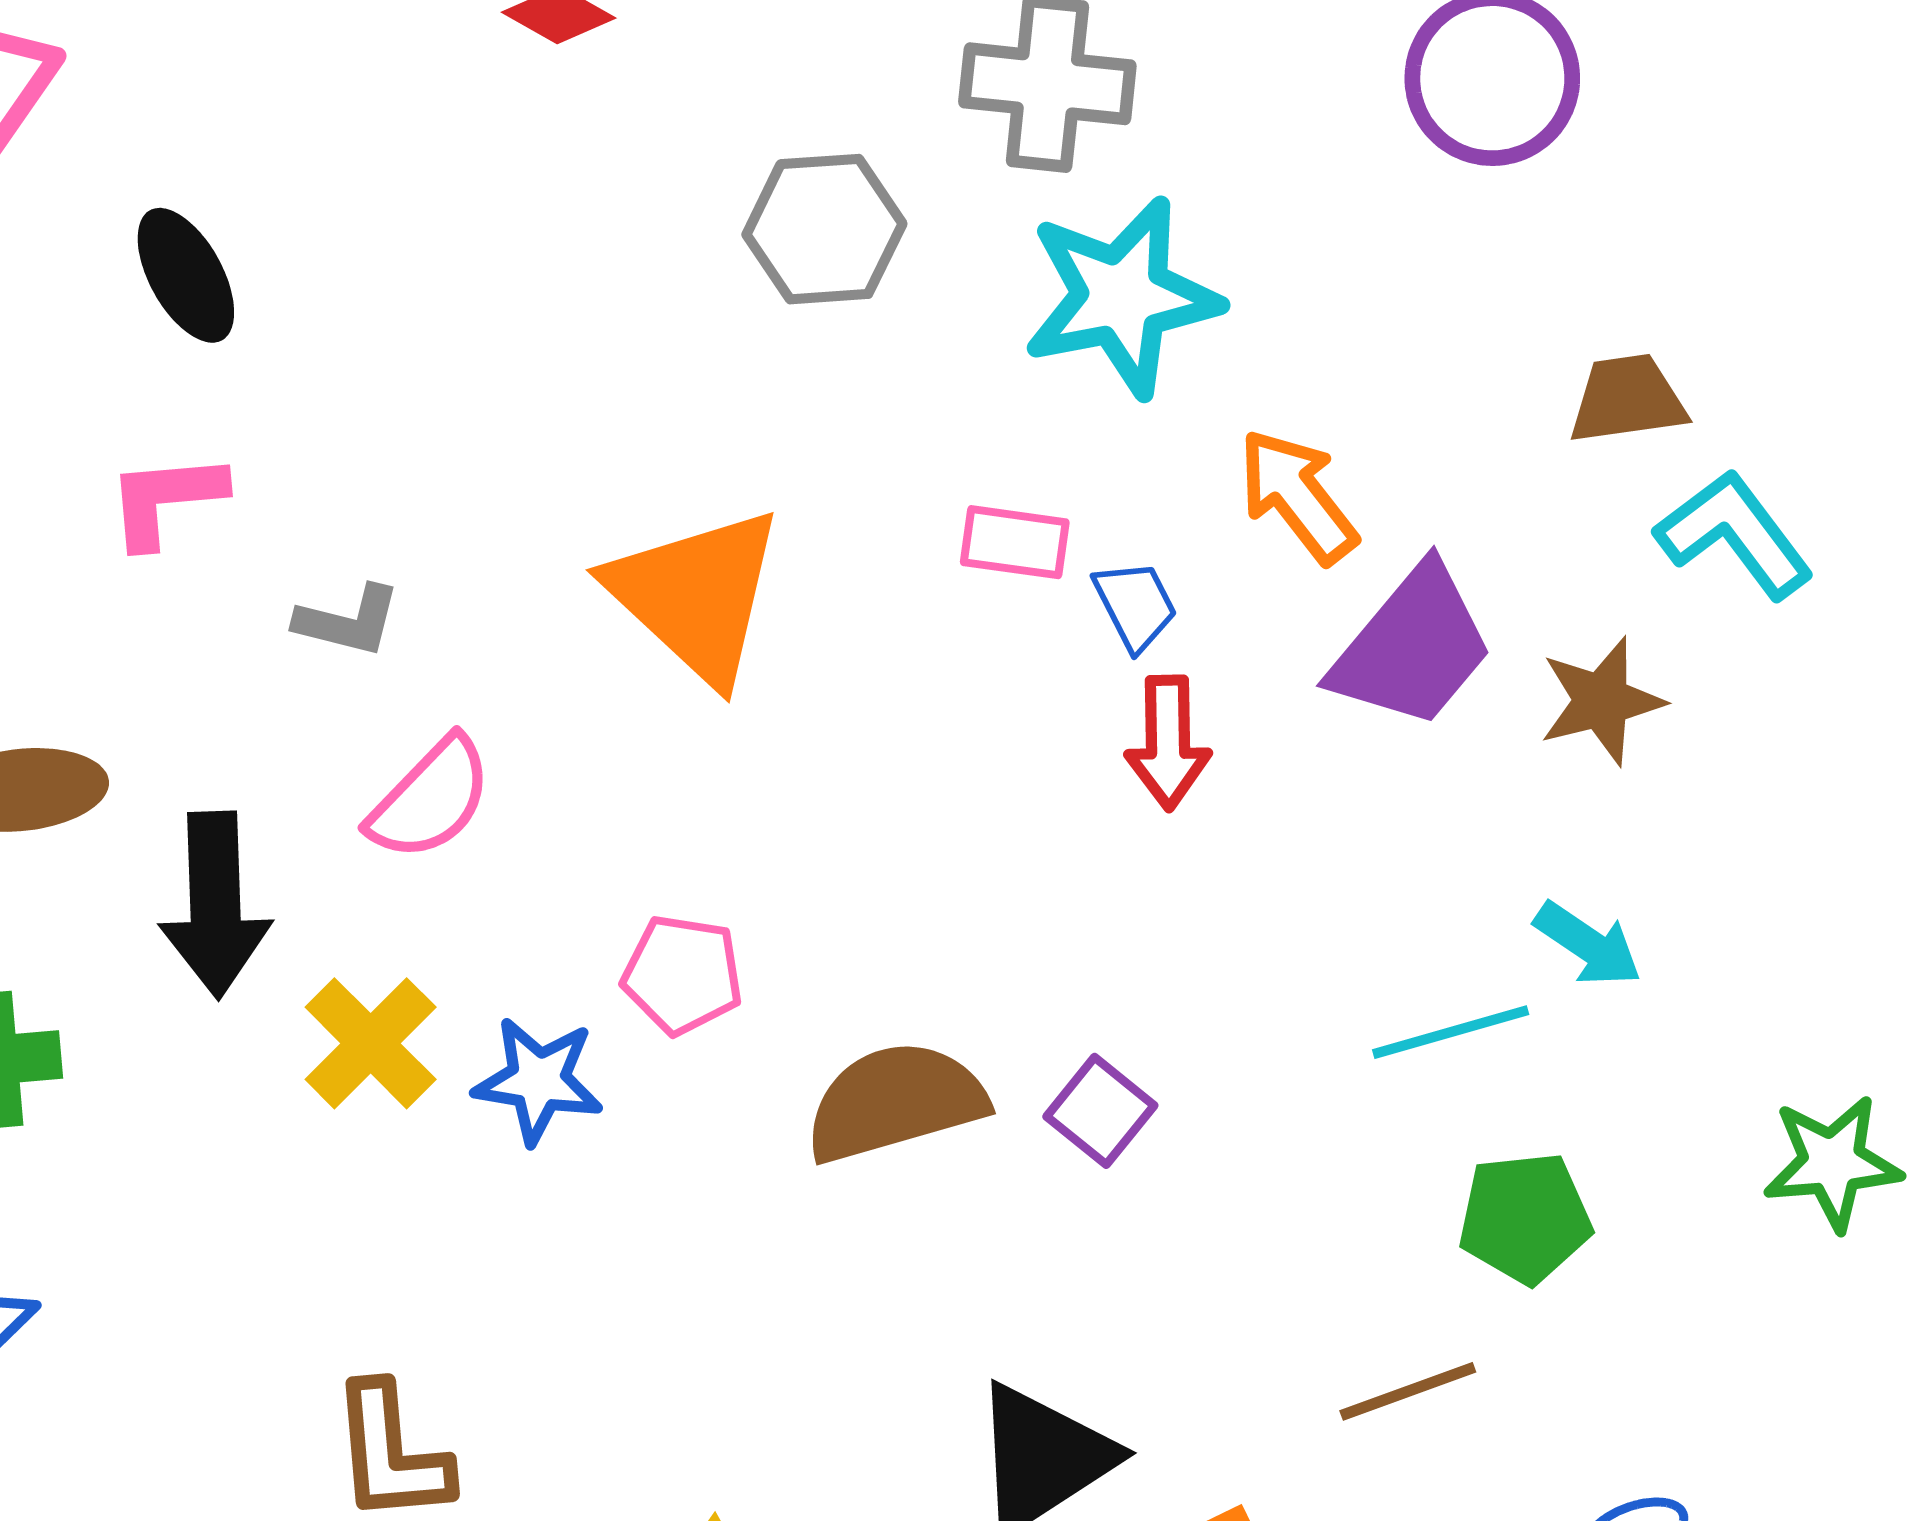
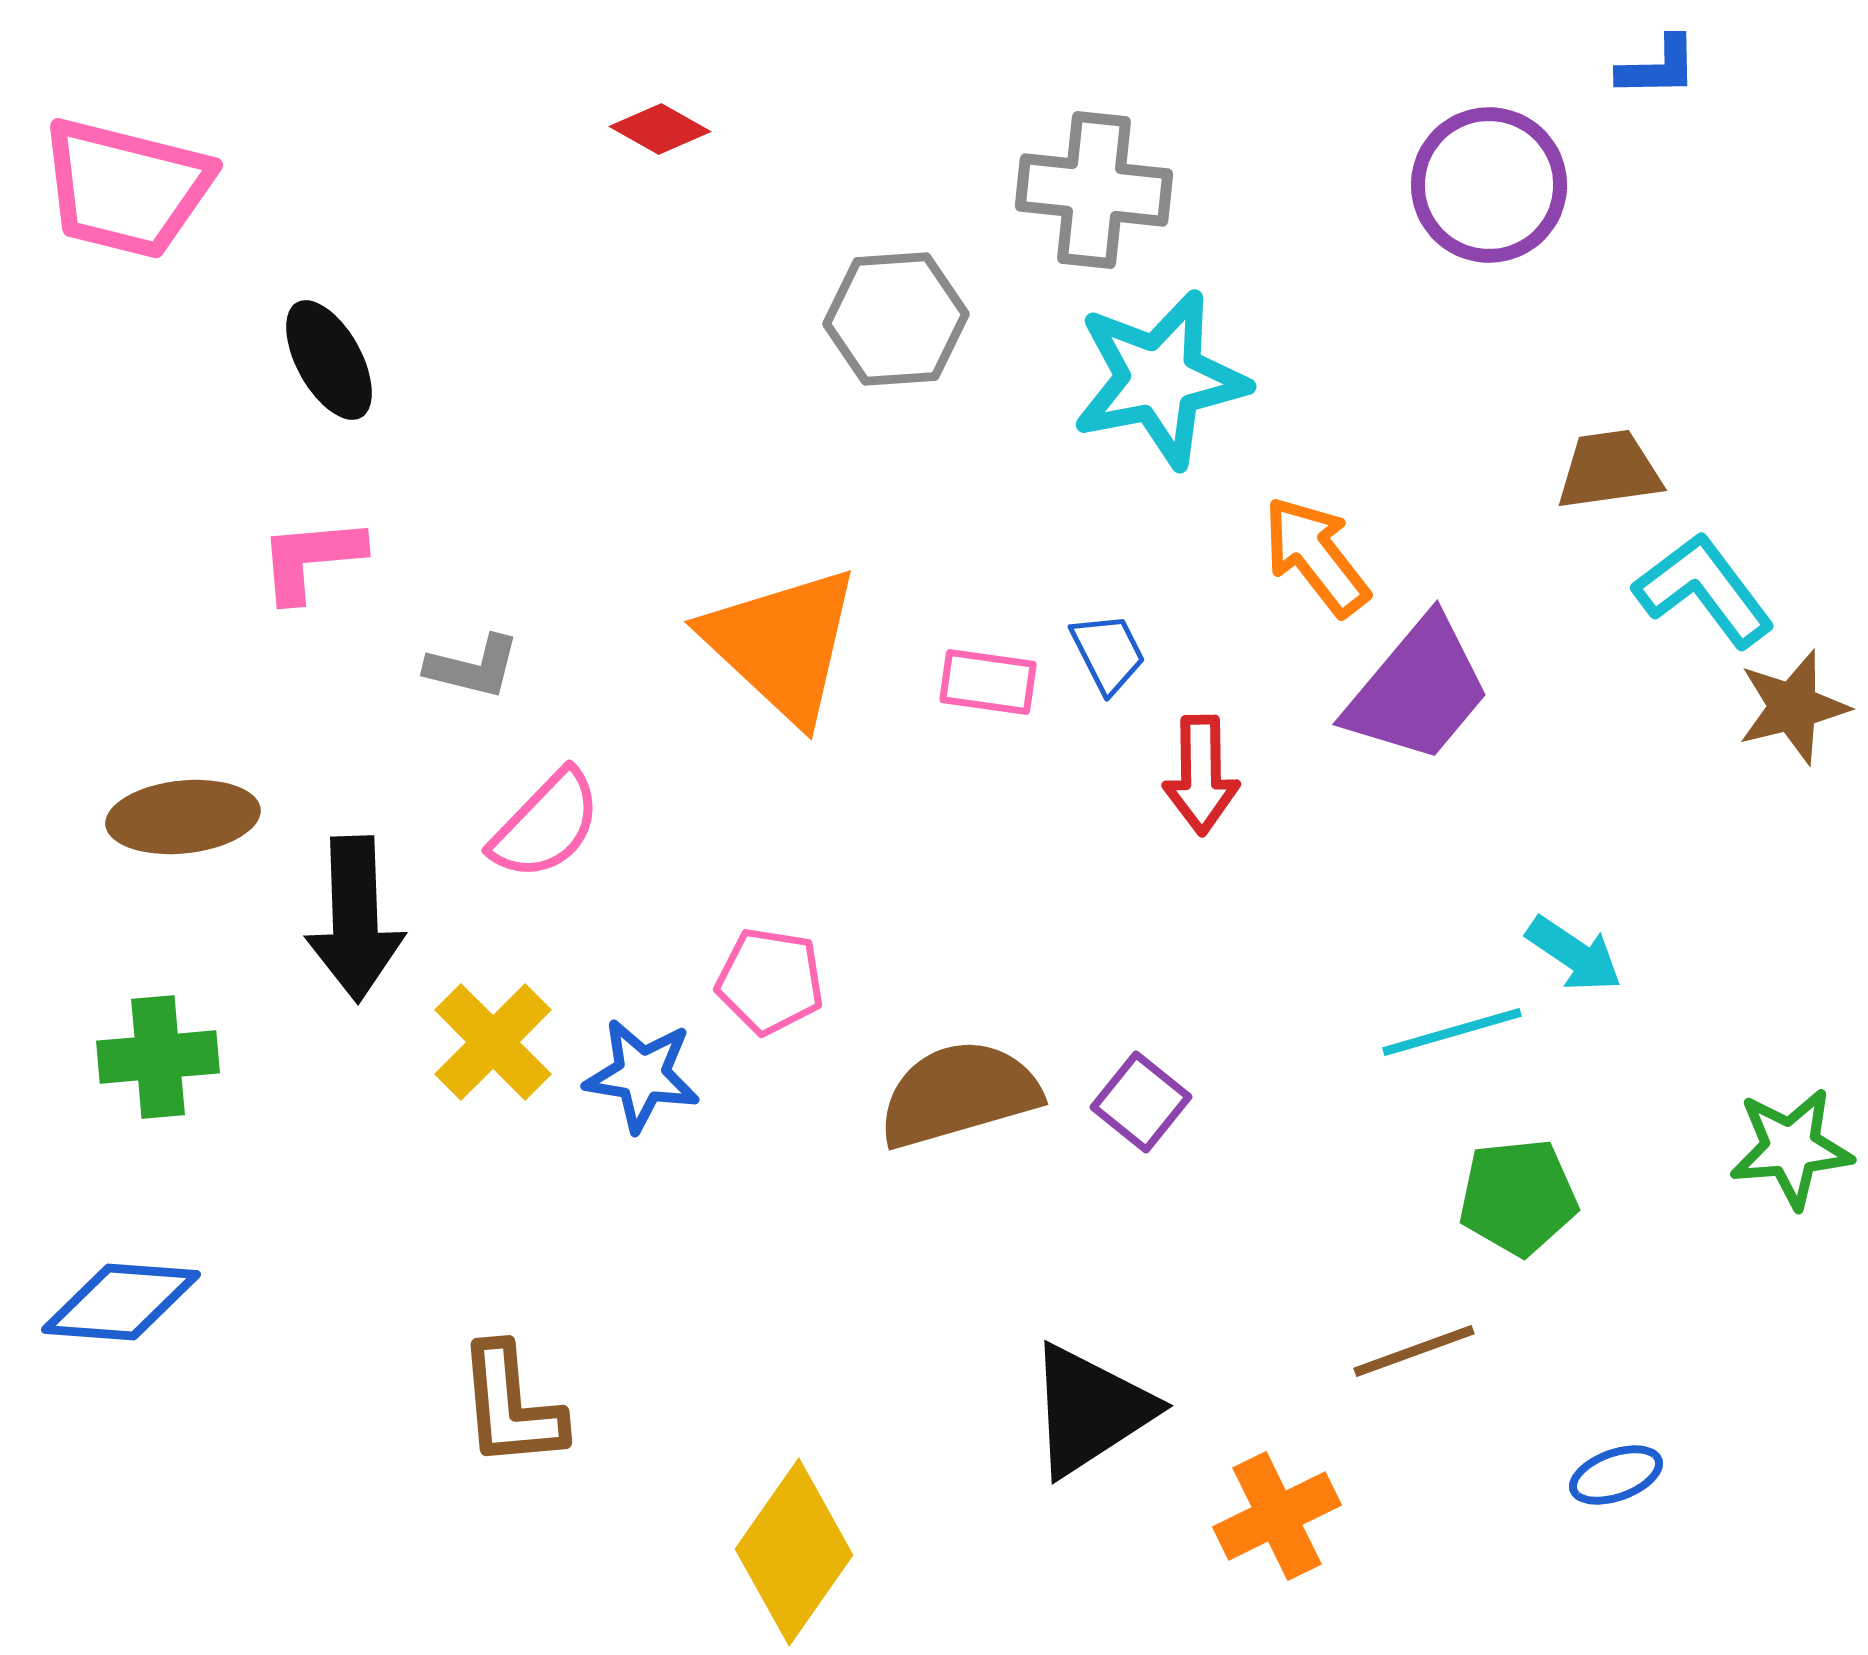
pink rectangle: (1015, 542) -> (988, 682), moved
blue trapezoid: (1135, 605) -> (1108, 653), moved
brown star: (1602, 701) -> (1793, 707), moved

